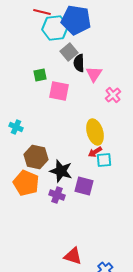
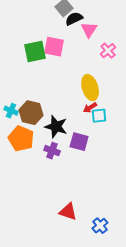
black semicircle: (79, 63) -> (74, 19), turned 66
green square: (40, 75) -> (35, 52), moved, size x1.6
cyan cross: (16, 127) -> (11, 111), moved

